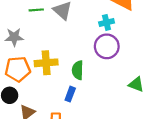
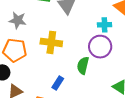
yellow cross: (46, 63) -> (51, 42), moved
green semicircle: (78, 70) -> (83, 66), moved

